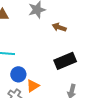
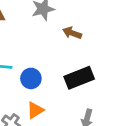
blue circle: (18, 74) -> (31, 78), moved

